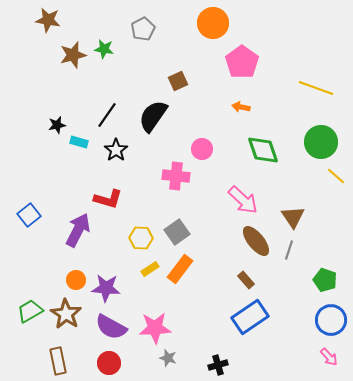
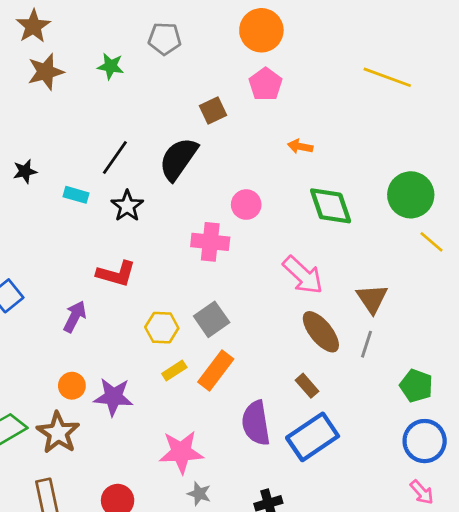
brown star: (48, 20) -> (33, 26), turned 30
gray pentagon: (143, 29) -> (165, 39), turned 30
brown star: (73, 55) -> (46, 72), moved
pink pentagon: (242, 62) -> (266, 84), moved, size x0.7
yellow line: (316, 88) -> (387, 77), moved
black star: (57, 125) -> (25, 171), moved
purple arrow: (78, 230) -> (75, 317), size x0.7
purple semicircle: (111, 327) -> (256, 423), moved, turned 52

